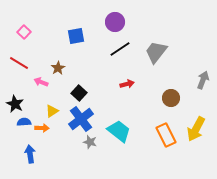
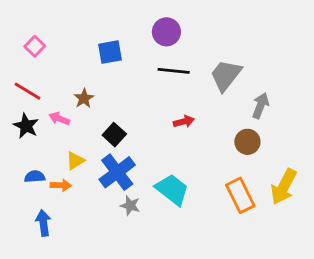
black line: (120, 49) -> (174, 71), turned 40
gray arrow: (203, 80) -> (260, 106), moved
black star: (15, 104) -> (26, 126), moved

